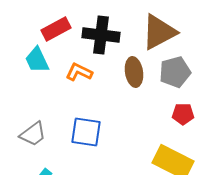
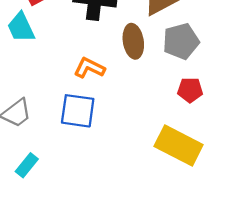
orange L-shape: (79, 72) -> (89, 68), moved

